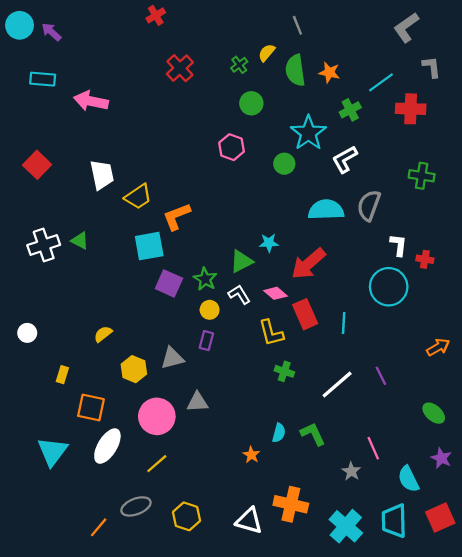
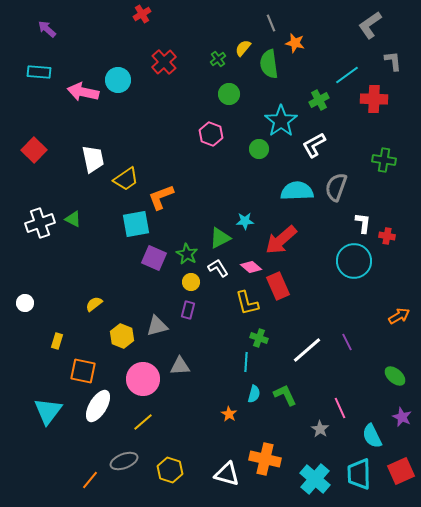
cyan circle: (20, 25) -> (118, 80), moved
orange star: (329, 73) -> (295, 43), moved
cyan line: (344, 323) -> (246, 362), moved

